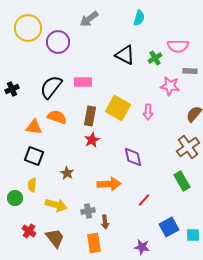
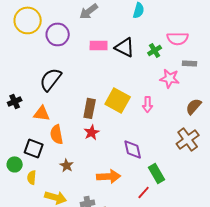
pink rectangle: (83, 82) -> (99, 45), moved
black cross: (12, 89) -> (15, 101), moved
orange semicircle: (57, 117) -> (57, 134), moved, turned -120
orange triangle: (34, 127) -> (42, 113), moved
green rectangle: (182, 181) -> (157, 173), moved
green circle: (15, 198) -> (15, 164), moved

